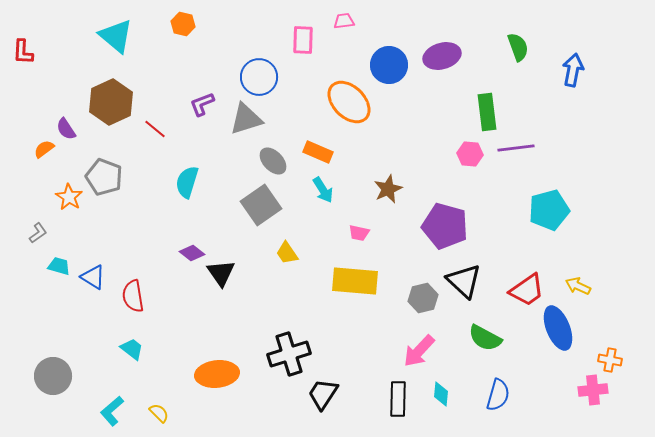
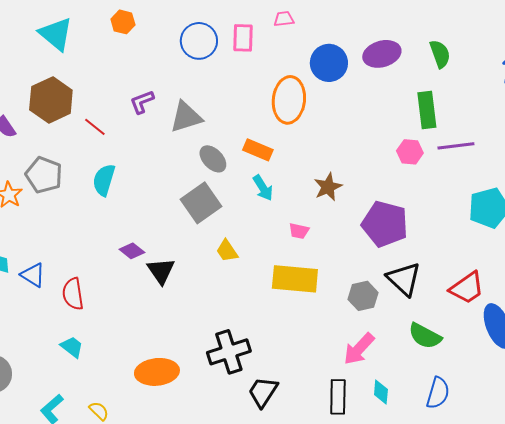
green semicircle: (518, 47) -> (440, 54), moved
blue circle: (259, 77) -> (199, 41), moved
orange ellipse: (349, 102) -> (289, 100), turned 51
cyan semicircle: (187, 182) -> (104, 180), moved

